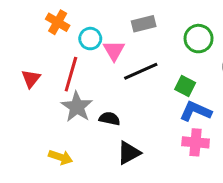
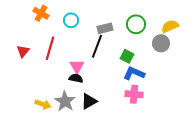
gray rectangle: (144, 24) -> (105, 28), moved
cyan circle: (90, 39) -> (71, 20), moved
pink triangle: (114, 50) -> (77, 66), moved
black line: (141, 71) -> (97, 46), turned -45
gray star: (77, 107) -> (65, 101), moved

